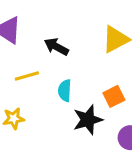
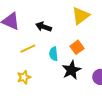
orange square: (114, 96) -> (77, 47), moved

